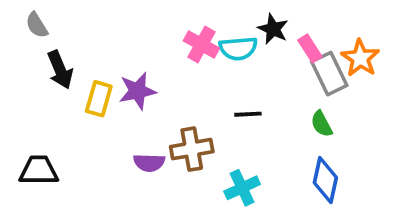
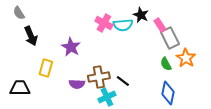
orange star: (360, 58) -> (186, 58), moved
purple star: (138, 91) -> (71, 47), turned -30
yellow rectangle: (99, 99) -> (46, 68), moved
black line: (248, 114) -> (123, 81), moved, turned 40
cyan cross: (242, 188) -> (107, 97), moved

